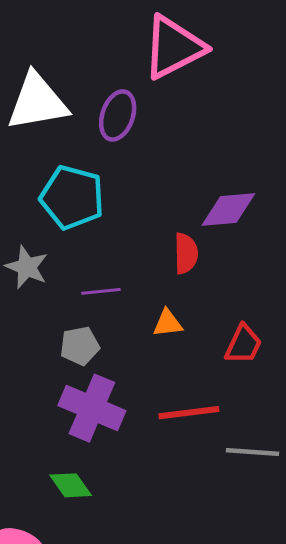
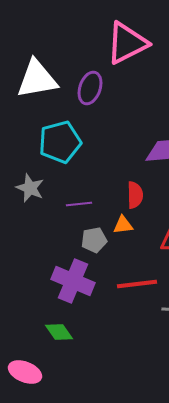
cyan pentagon: (72, 197) -> (60, 142), turned -30
red semicircle: (186, 253) -> (135, 195), moved
gray pentagon: (80, 346) -> (94, 240), moved

